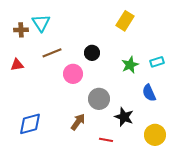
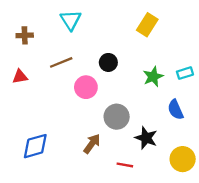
cyan triangle: (41, 23) -> (71, 20), moved

